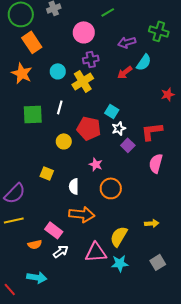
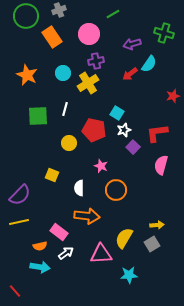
orange rectangle: (32, 42) -> (52, 37), moved
gray square: (158, 262) -> (152, 244), moved
cyan star: (120, 263) -> (129, 275), moved
cyan arrow: (37, 277) -> (40, 267), moved

